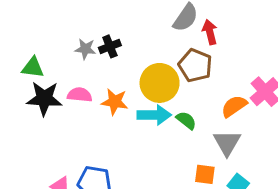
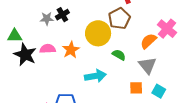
brown pentagon: (195, 65) -> (119, 19), turned 30
black star: (44, 98) -> (25, 55), turned 30
orange star: (115, 102) -> (71, 50), turned -30
cyan arrow: (154, 115) -> (95, 76), moved

